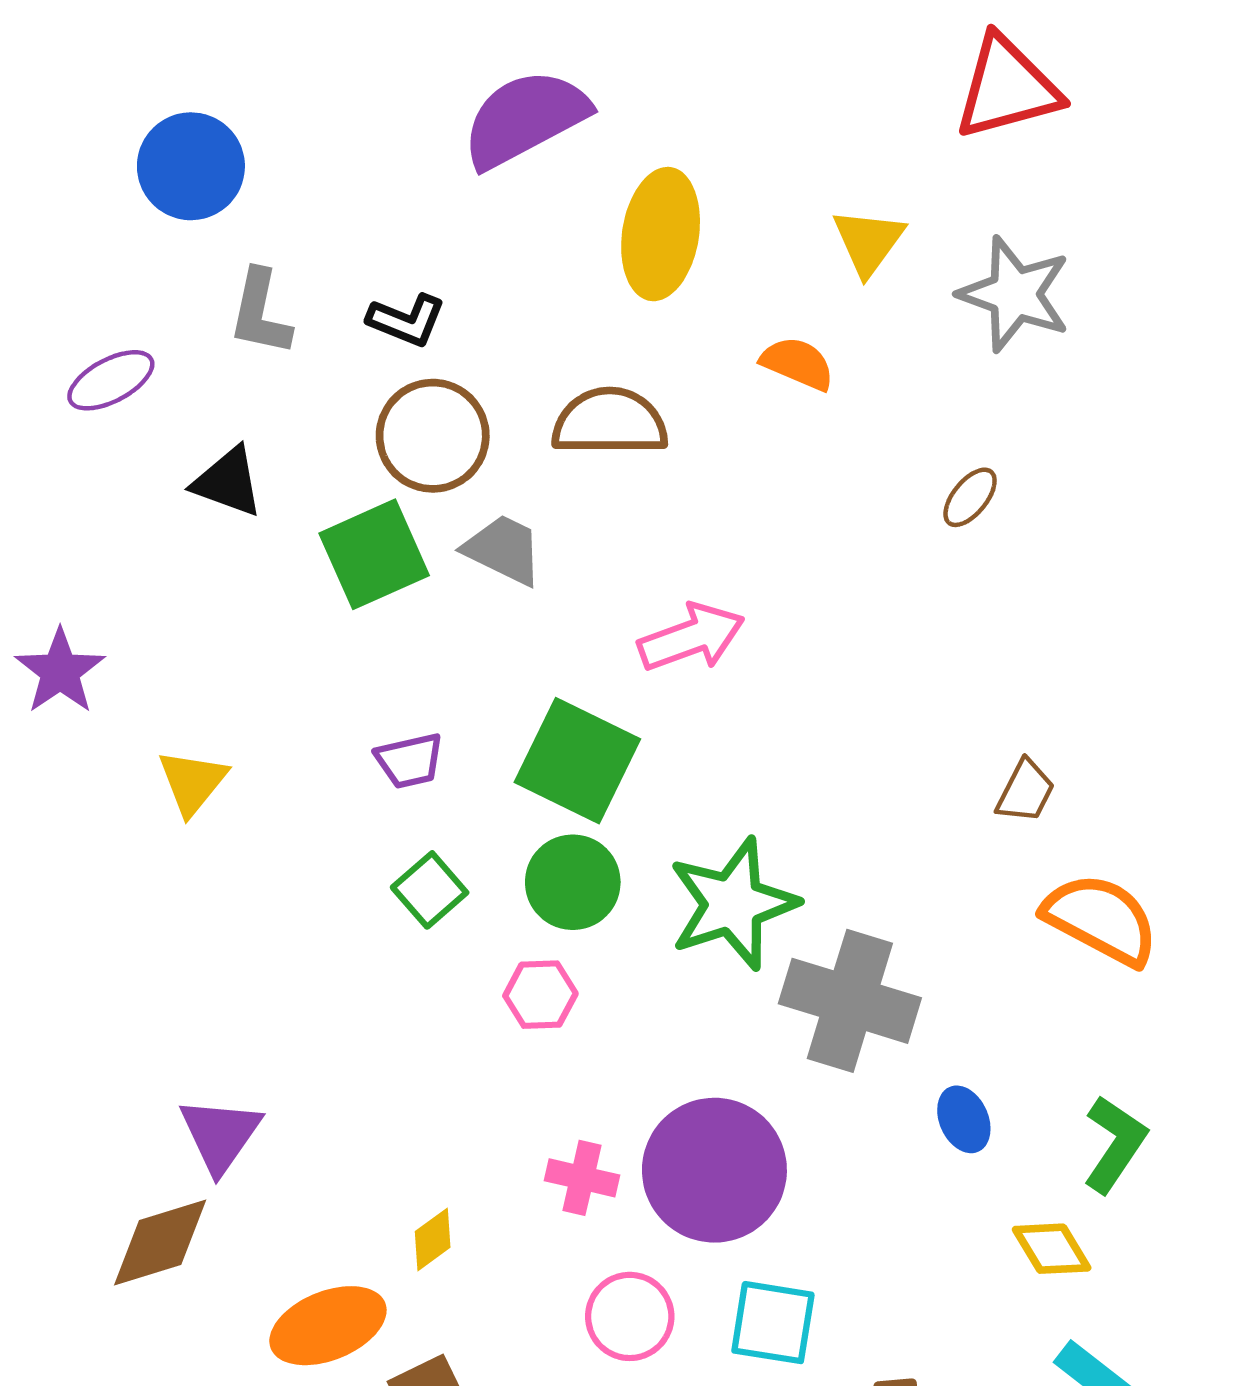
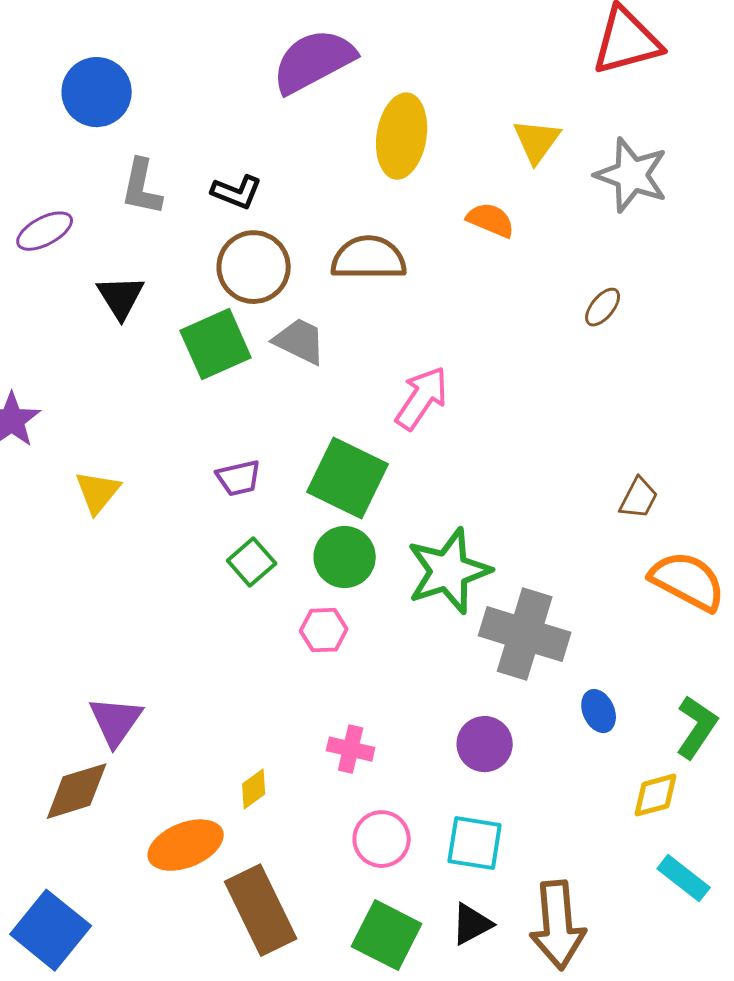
black triangle: (228, 482) -> (121, 297), turned 38
pink arrow: (691, 637) -> (422, 398), turned -36
purple circle: (714, 1170) -> (485, 744), moved, size x0.6
yellow diamond: (1052, 1249) -> (656, 795), turned -74

